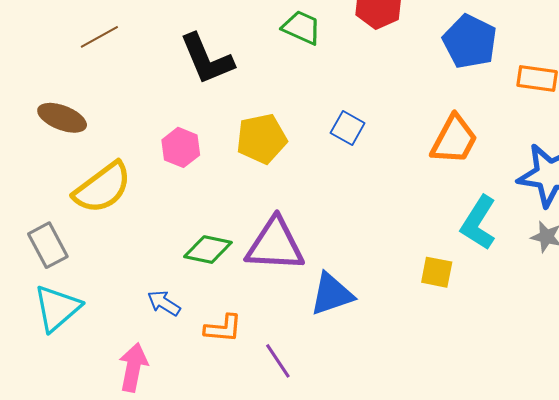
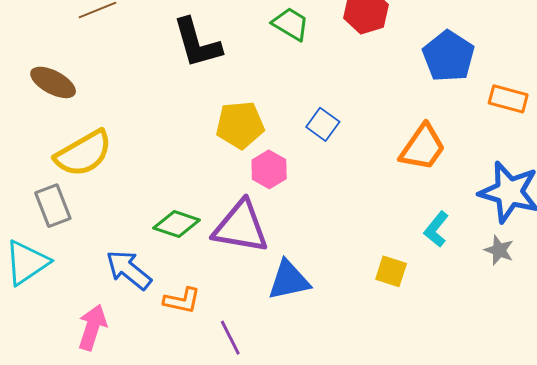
pink hexagon: (181, 147) -> (269, 169), moved
cyan L-shape: (479, 223) -> (436, 229), size x0.7
gray rectangle: (48, 245) -> (53, 206), moved
blue arrow: (164, 303) -> (129, 270), size x1.5

